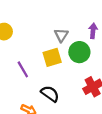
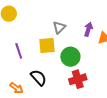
green circle: (79, 52) -> (70, 57), moved

